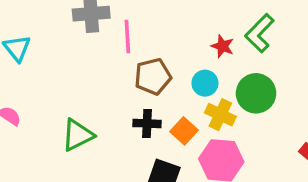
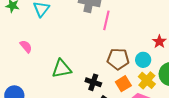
brown pentagon: (153, 77) -> (118, 59), moved
black cross: (147, 123) -> (93, 82), moved

